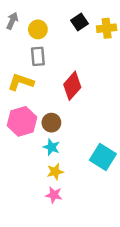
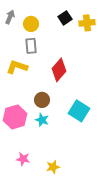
pink hexagon: (22, 121) -> (15, 117), moved
cyan square: (103, 157) -> (79, 111), moved
yellow star: (55, 172) -> (53, 167), moved
pink star: (54, 195) -> (23, 159), moved

